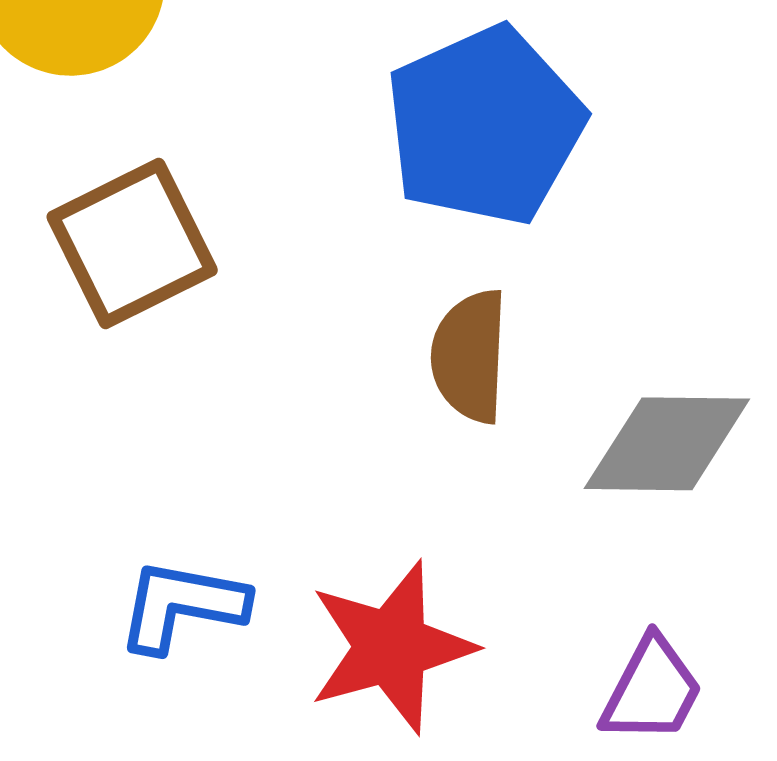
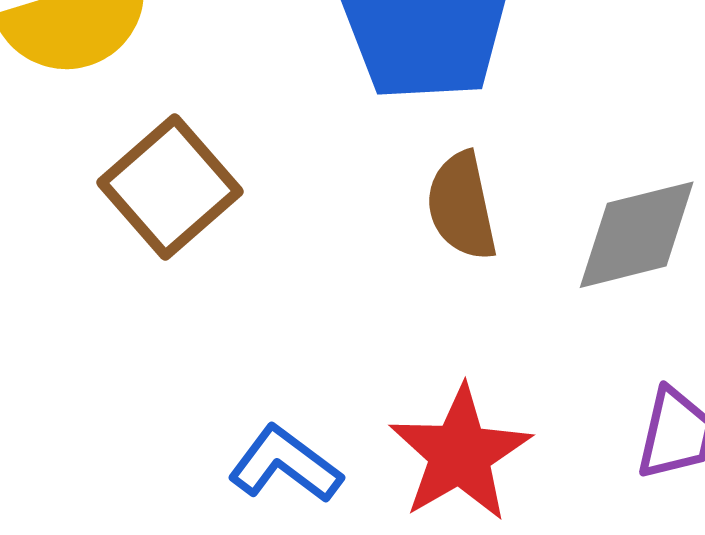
blue L-shape: (182, 606) -> (285, 464), turned 41

